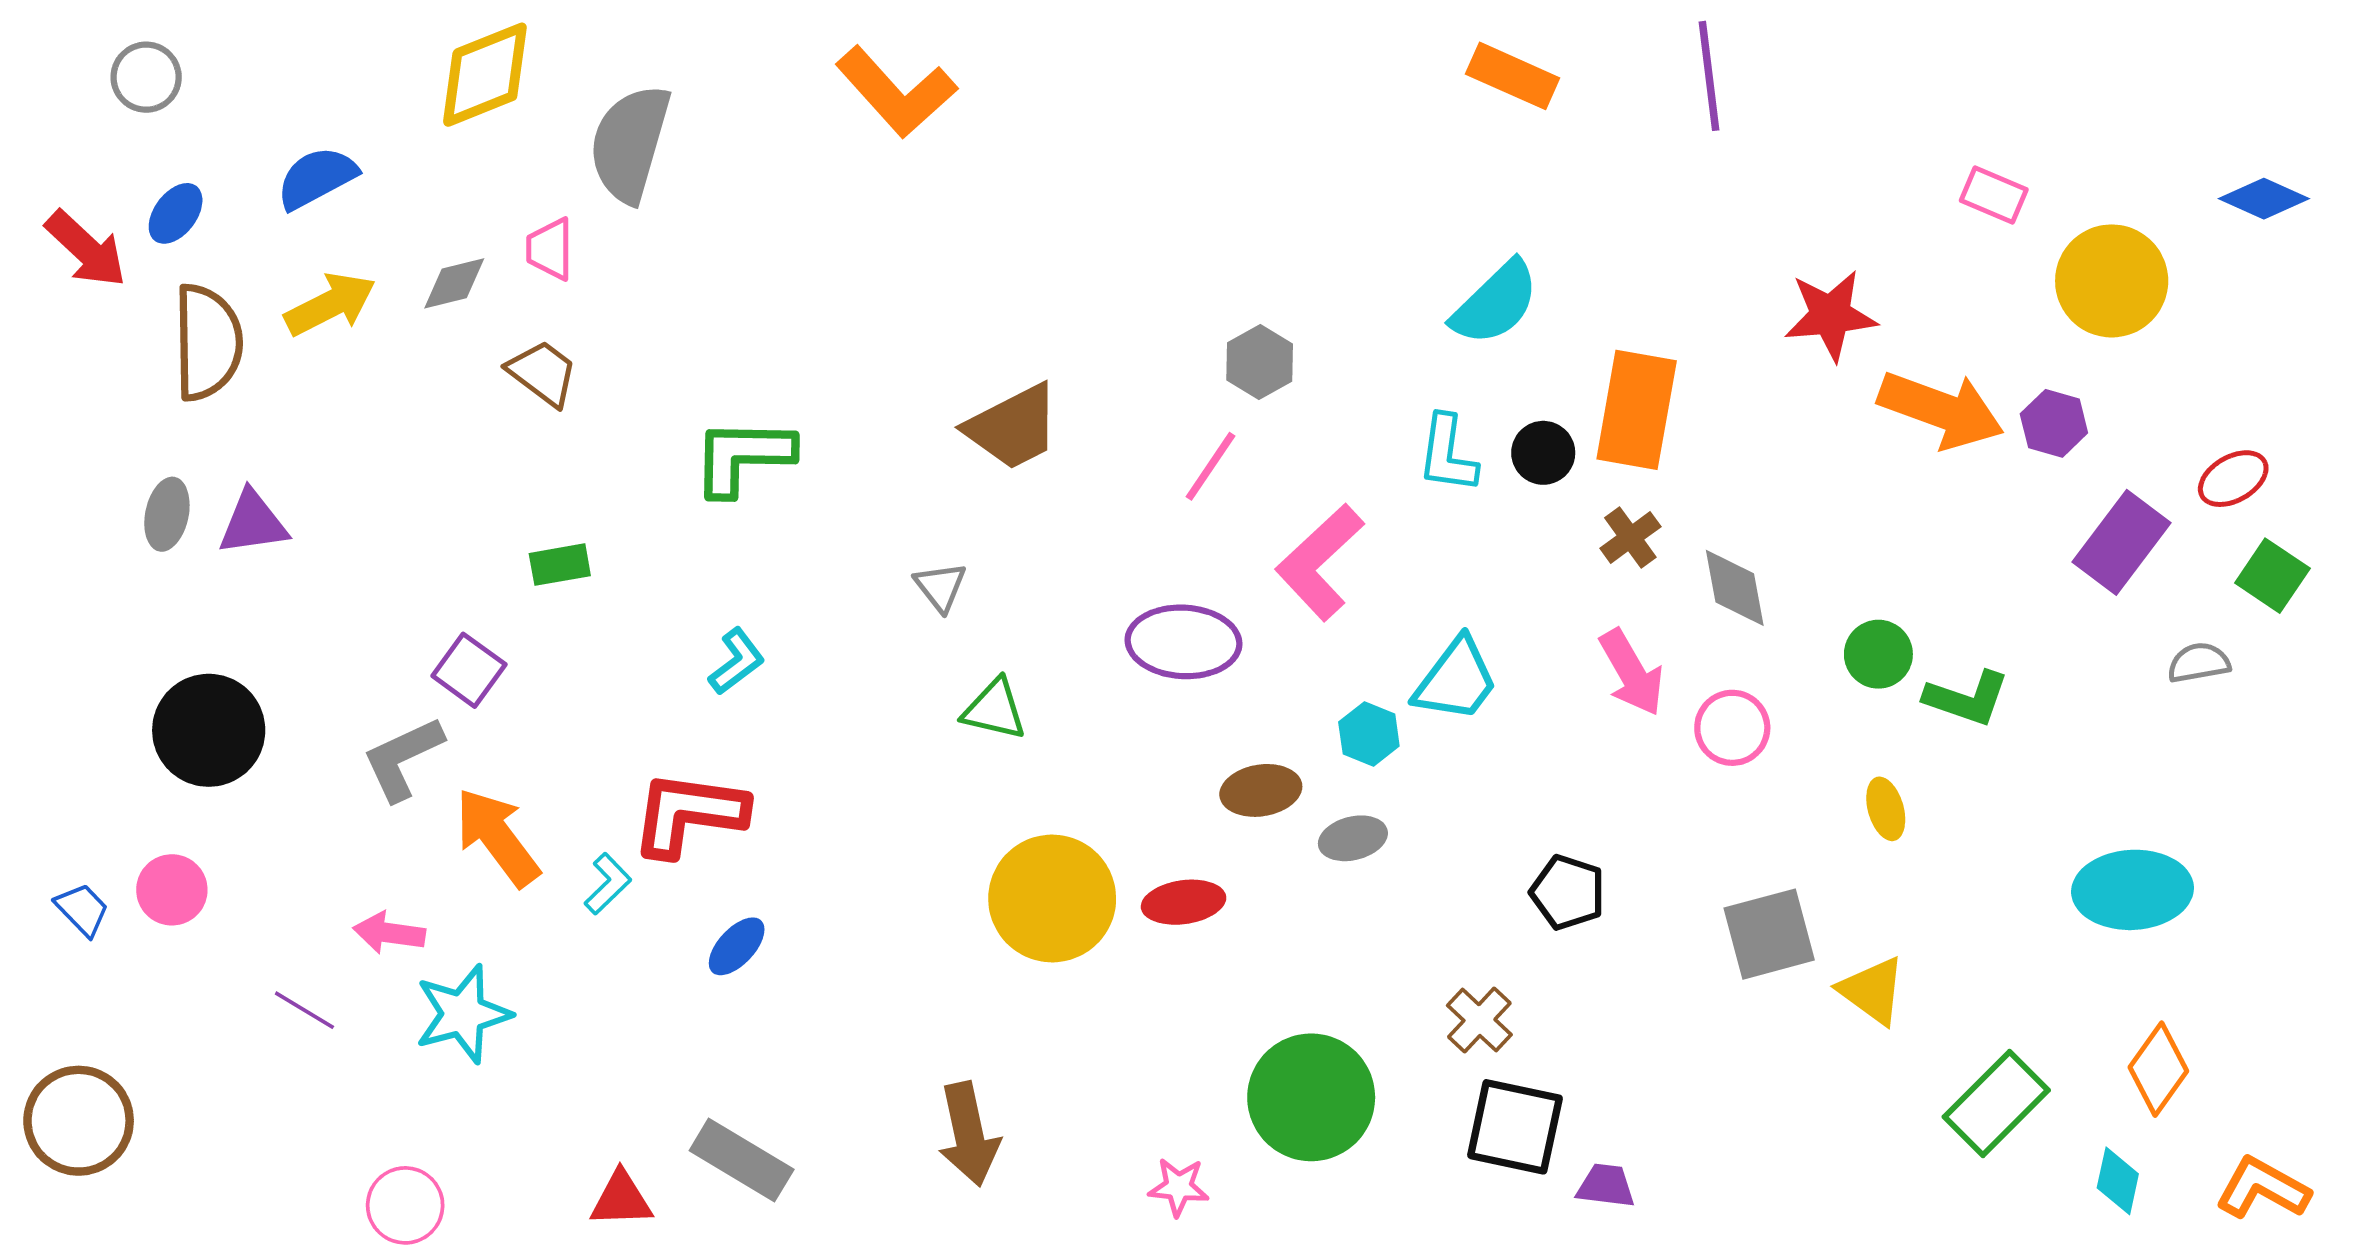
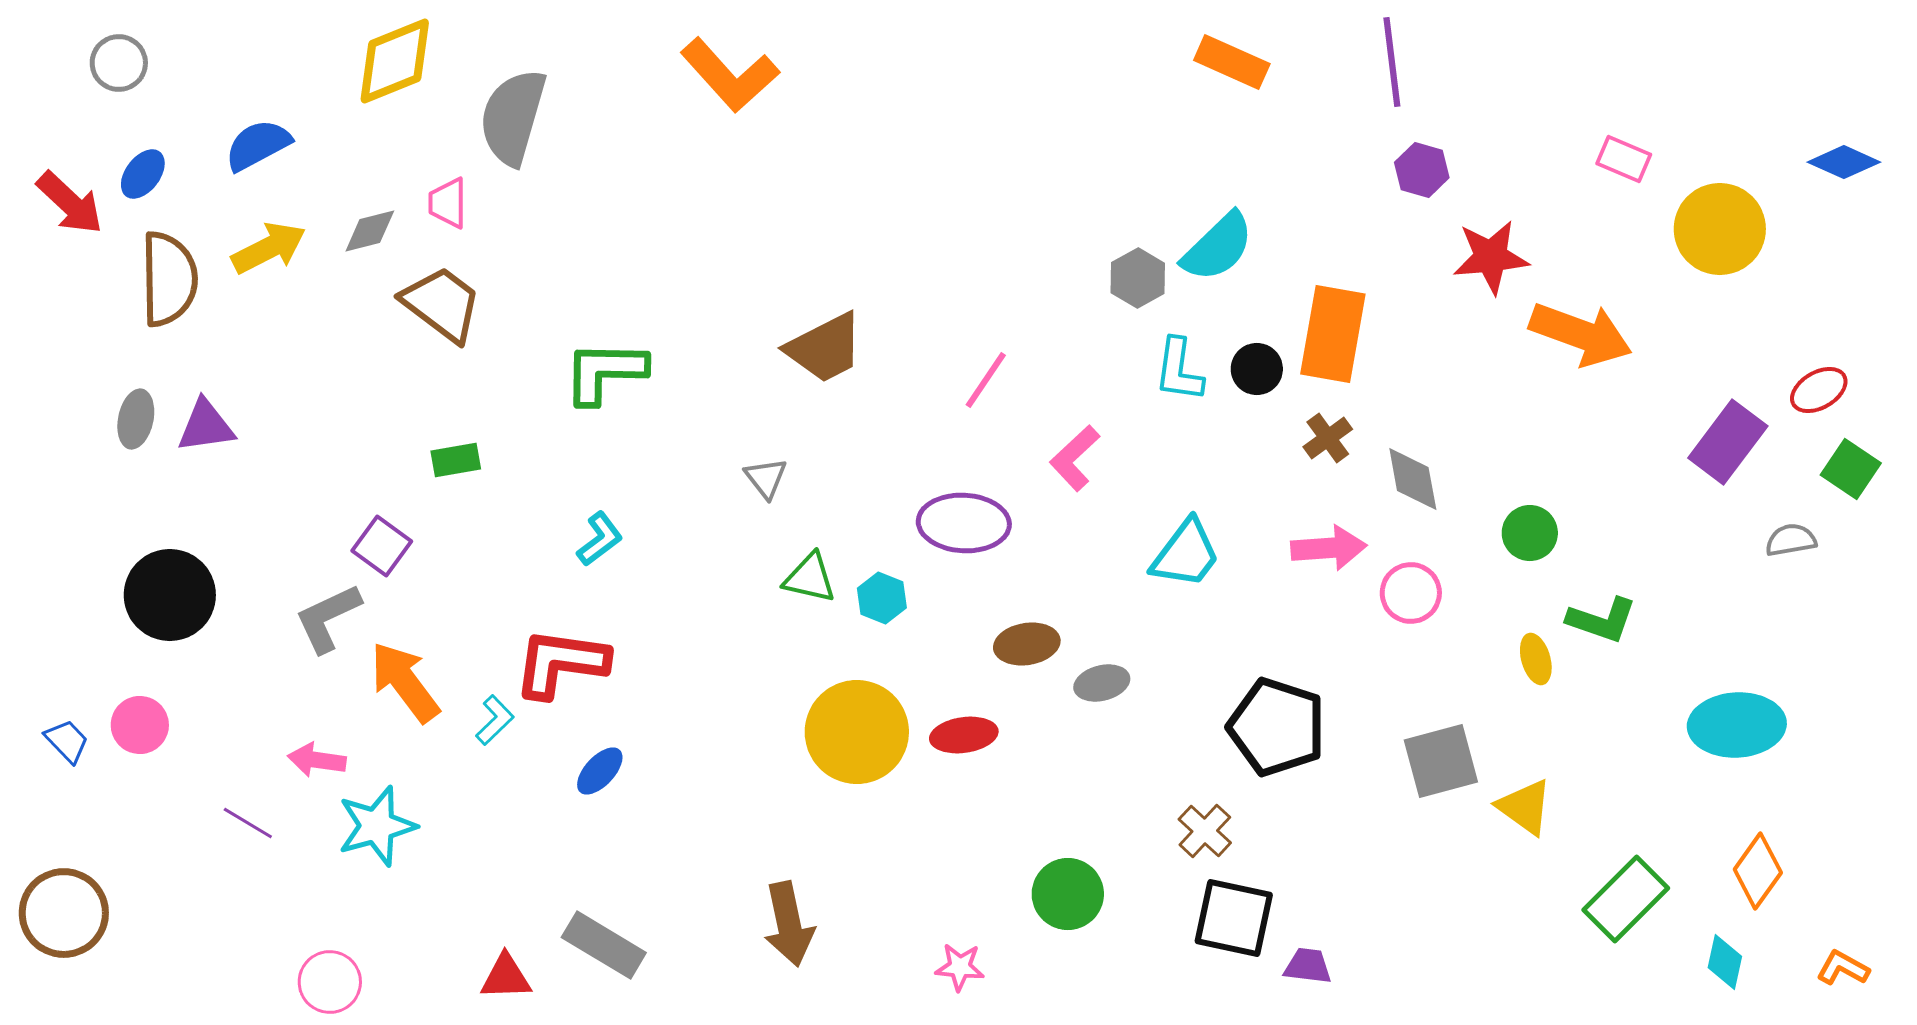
gray hexagon: (1260, 362) -> (1138, 278), moved
brown trapezoid: (543, 373) -> (442, 304), size x1.4
purple hexagon: (2054, 423) -> (1422, 170), moved
pink L-shape: (1320, 562) -> (1075, 458), size x0.7
pink arrow: (1632, 673) -> (1329, 548), turned -64
green L-shape: (1967, 698) -> (1602, 620), moved
cyan hexagon: (1369, 734) -> (882, 598), moved
black pentagon: (1568, 892) -> (1277, 727), size x1.6
green circle: (1311, 1097) -> (1068, 894), size x0.7
orange L-shape: (2263, 1188) -> (1843, 968), size x0.7

